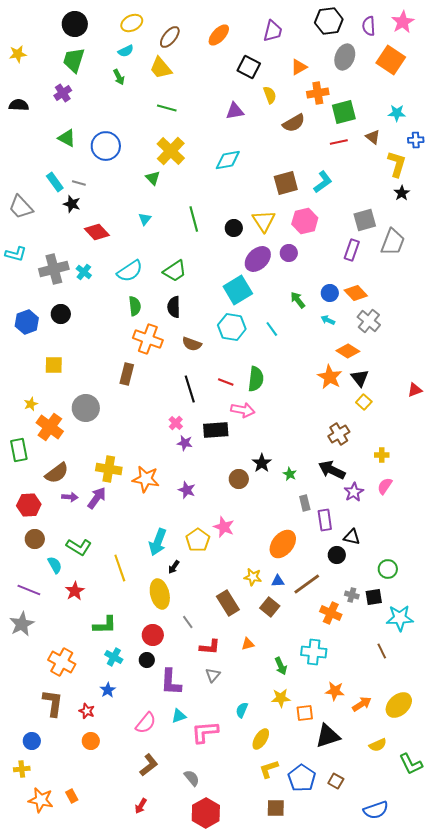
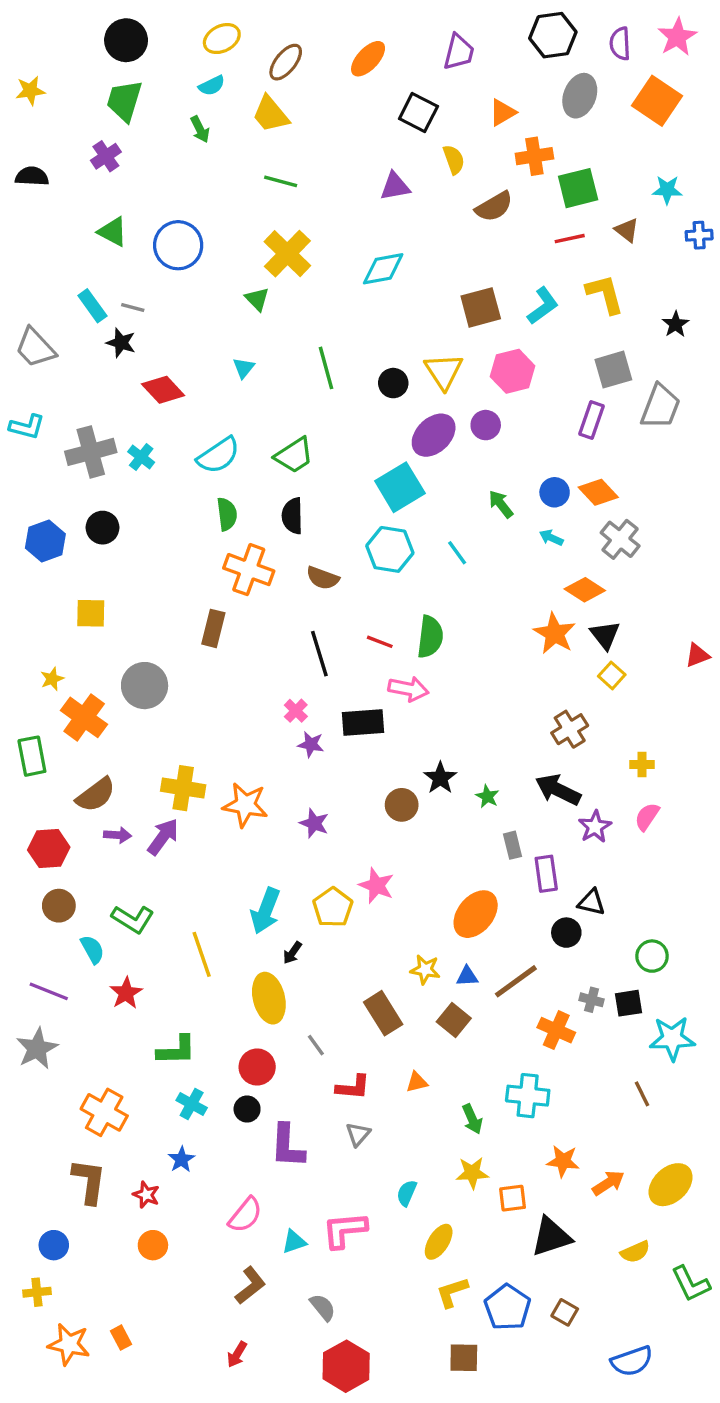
yellow L-shape: (397, 164) -> (605, 294), moved, turned -32
cyan triangle: (179, 716) -> (294, 1242), moved

